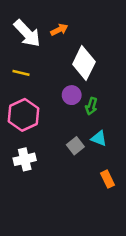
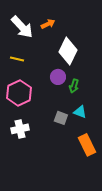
gray square: (75, 146) -> (61, 118), turned -32
orange rectangle: (107, 179) -> (87, 145), size x1.5

